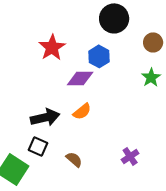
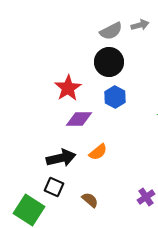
black circle: (114, 18) -> (109, 62), moved
purple diamond: (80, 78) -> (79, 119), moved

